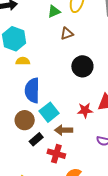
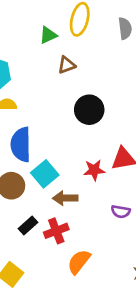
black rectangle: (36, 139) -> (28, 226), moved
red cross: (56, 154) -> (56, 231), turned -36

